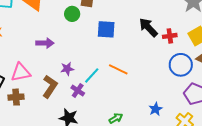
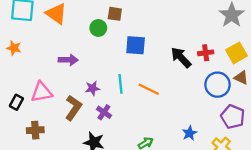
black arrow: (148, 27) -> (181, 58), moved
cyan line: (92, 75) -> (120, 84), moved, turned -48
brown cross: (16, 97) -> (35, 130), moved

